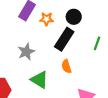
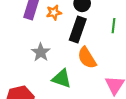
orange semicircle: (66, 66) -> (87, 58), size x1.5

